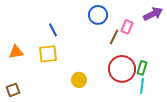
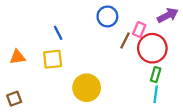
red circle: (122, 69) -> (152, 48), moved
yellow circle: (79, 80) -> (87, 88), size x1.6

